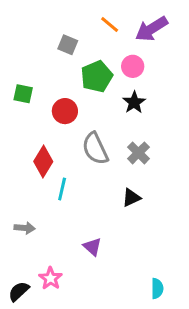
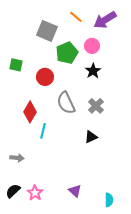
gray square: (68, 45) -> (47, 31), size x1.5
purple triangle: (92, 247) -> (75, 191), moved
black semicircle: (19, 291) -> (13, 191), moved

